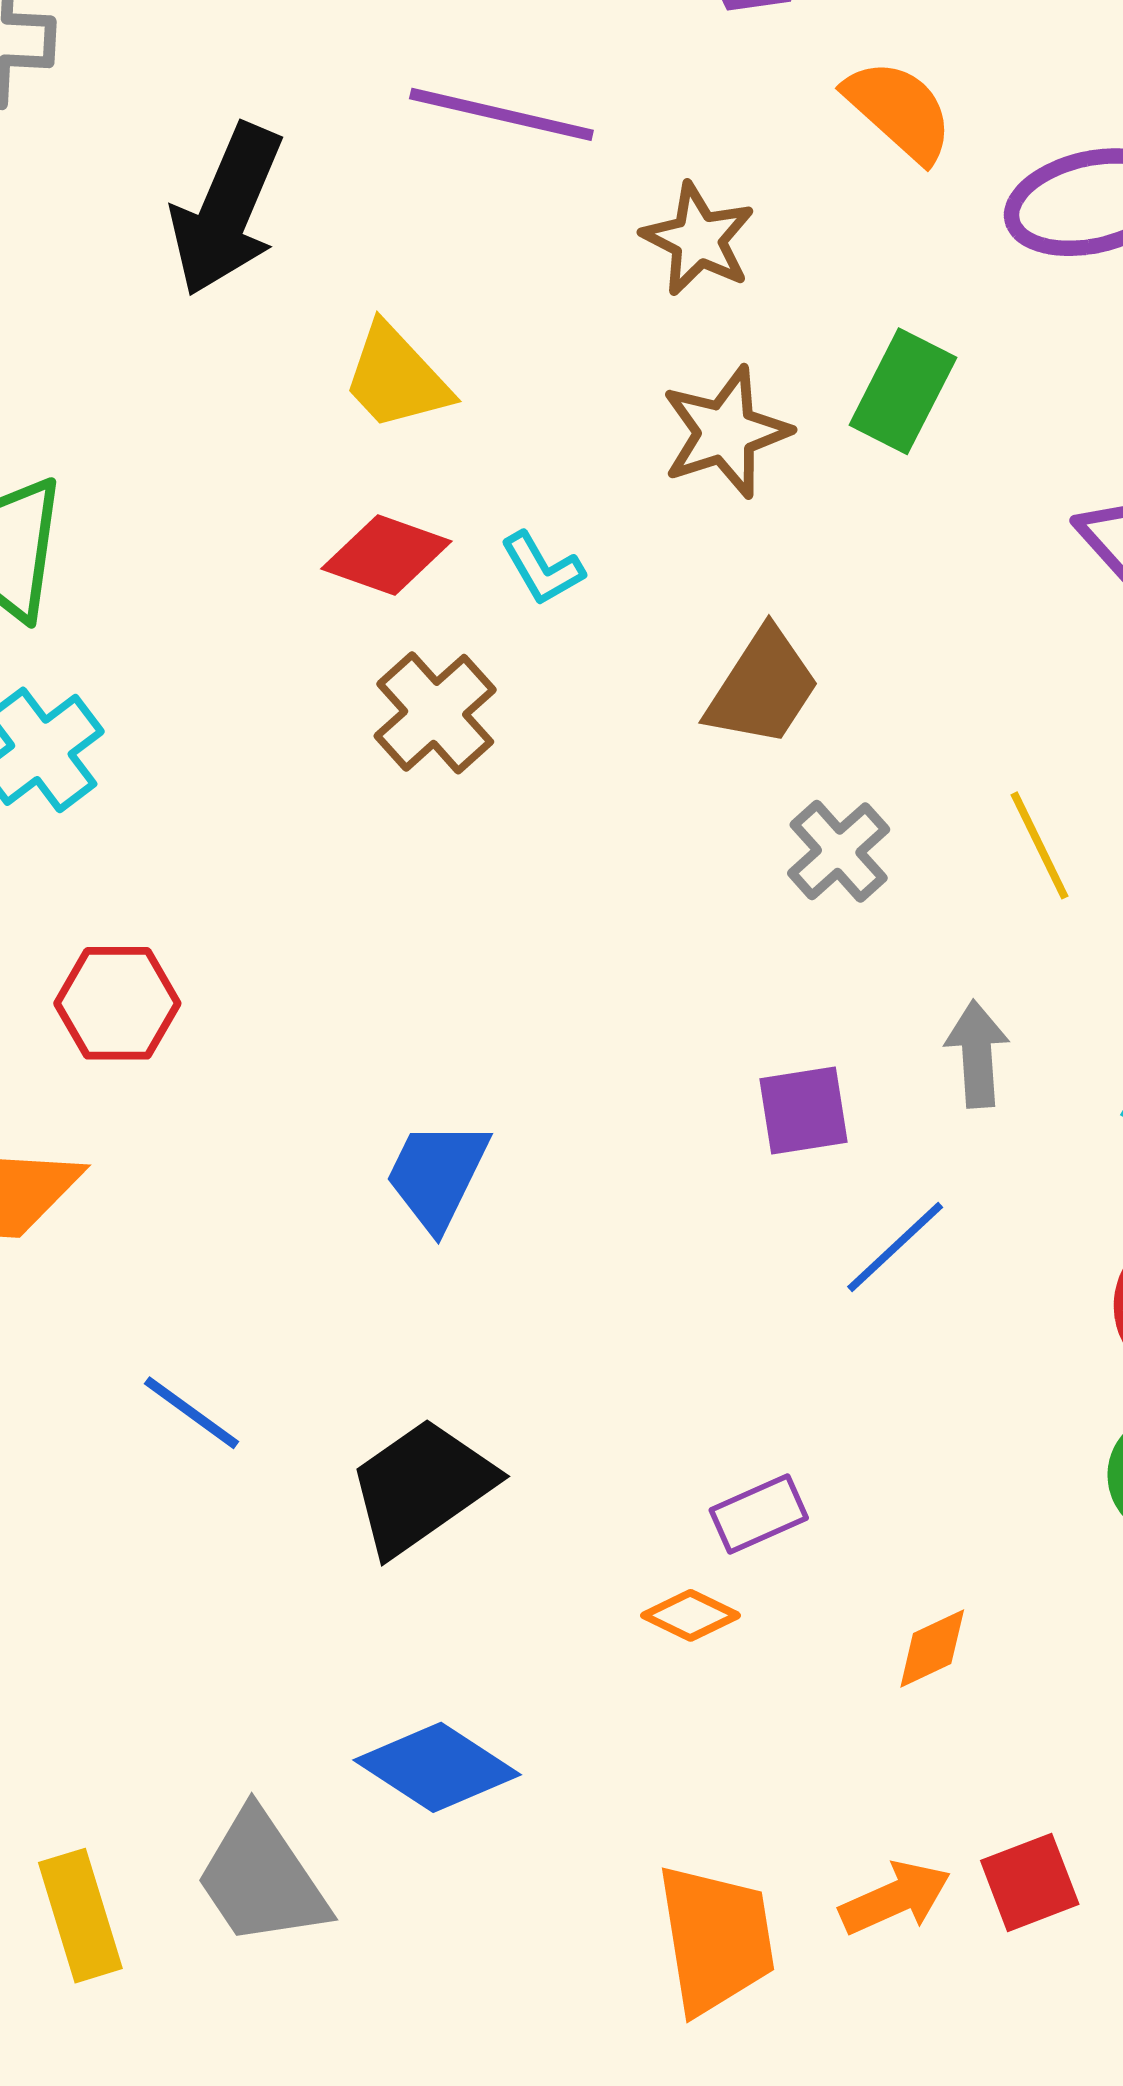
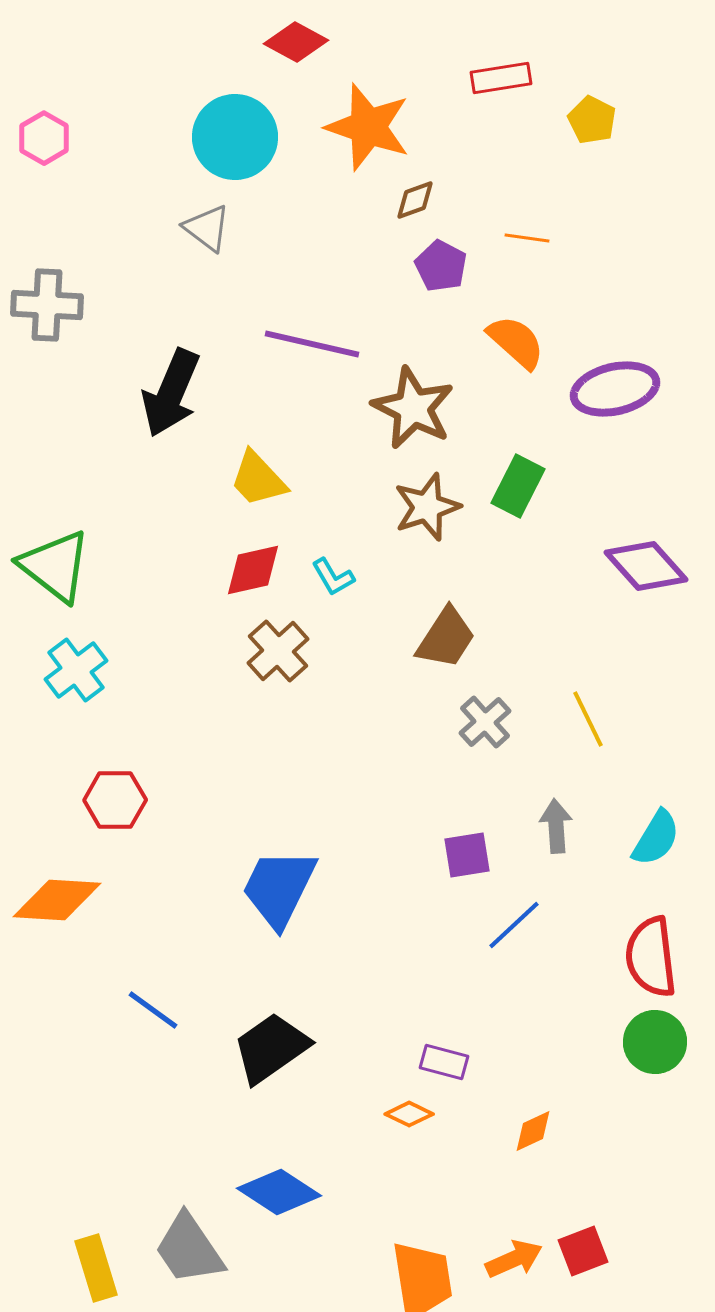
brown star: (698, 239) -> (413, 408), size x1.4
red diamond: (386, 555) -> (253, 570), turned -32
blue trapezoid: (437, 1175) -> (279, 888), size x1.4
purple rectangle: (759, 1514) -> (444, 1062), turned 39

